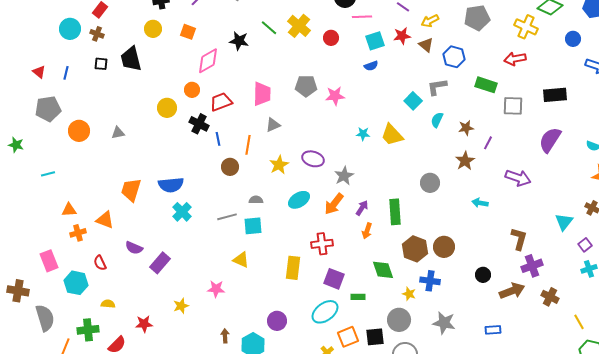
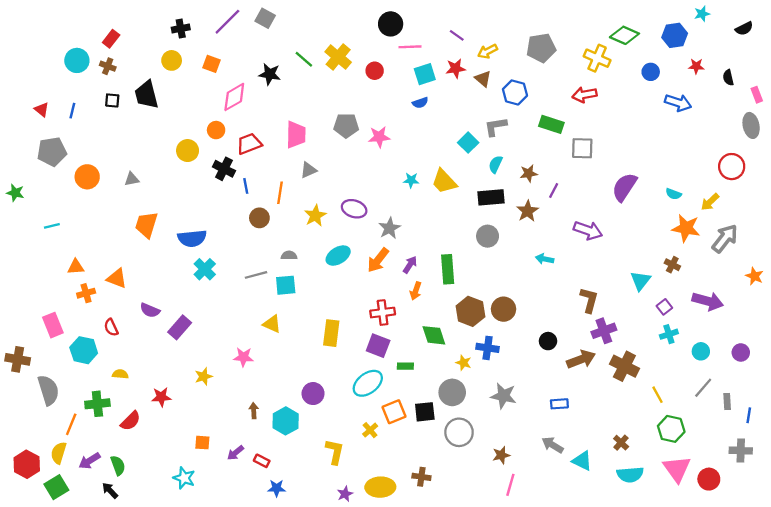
black rectangle: (555, 95) -> (491, 197), moved
orange trapezoid: (131, 190) -> (146, 225), moved
red cross: (322, 244) -> (383, 313), moved
brown cross: (550, 297) -> (624, 366), size x1.4

